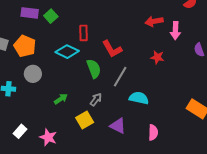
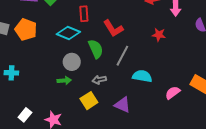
gray circle: (33, 74) -> (72, 62), moved
green arrow: (61, 99) -> (64, 81), turned 32
gray arrow: (96, 100) -> (99, 80), turned -136
pink semicircle: (153, 132) -> (173, 93), moved, turned -126

